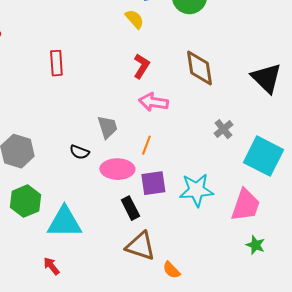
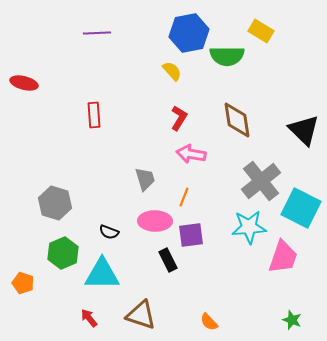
gray cross: (223, 129) -> (261, 181), size x2.0
black semicircle: (79, 152) -> (109, 232), moved
cyan star: (196, 190) -> (249, 227), moved
green star: (255, 245) -> (292, 320), moved
brown triangle: (140, 246) -> (141, 315), moved

